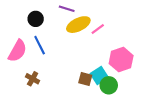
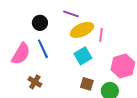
pink line: (98, 29) -> (101, 35), turned -48
cyan square: (99, 76) -> (83, 56), moved

